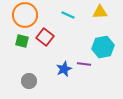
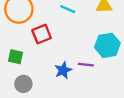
red square: (45, 37) -> (42, 34), turned 30
green square: (22, 41) -> (15, 57), moved

